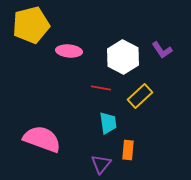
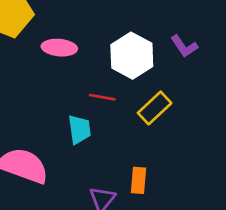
cyan trapezoid: (108, 123) -> (79, 129), moved

